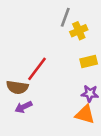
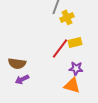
red line: (37, 69) -> (60, 48), moved

